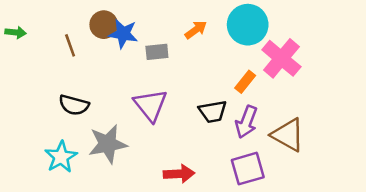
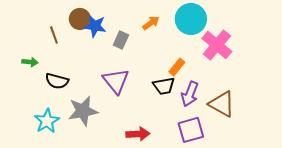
green arrow: (16, 32) -> (30, 62), moved
gray rectangle: (157, 52) -> (121, 40), turned -60
orange rectangle: (245, 82) -> (177, 67), moved

